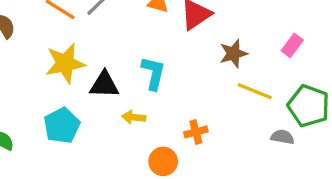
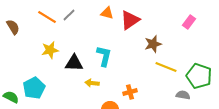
pink rectangle: (292, 45) -> (189, 22), moved
yellow star: (65, 63) -> (50, 50), size x0.7
cyan pentagon: (62, 125) -> (34, 88), moved

